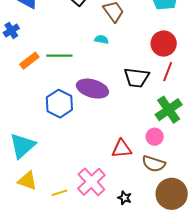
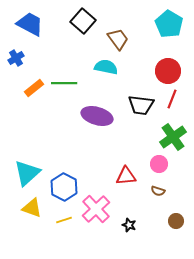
cyan semicircle: (101, 39) -> (106, 67), size x1.6
blue hexagon: (59, 104) -> (64, 187), moved
brown semicircle: (154, 164) -> (158, 191), size x0.6
brown circle: (172, 194) -> (176, 221), size x0.5

